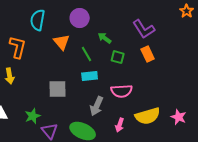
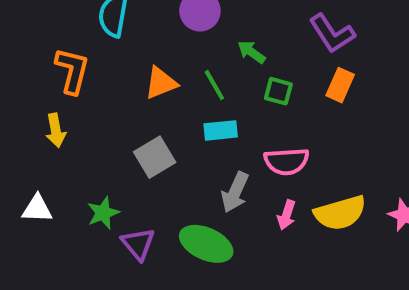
orange triangle: (62, 42) -> (161, 83), moved, turned 48
orange rectangle: (148, 54) -> (340, 85), turned 49
gray square: (58, 89) -> (155, 157), turned -30
pink arrow: (120, 125) -> (287, 215), moved

